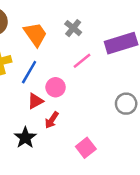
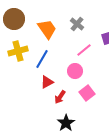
pink circle: (56, 87) -> (75, 71), moved
black star: (25, 138) -> (66, 123), moved
pink square: (86, 148) -> (87, 93), moved

